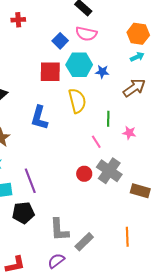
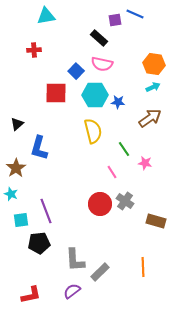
red square: (50, 72) -> (56, 93), moved
blue L-shape: (39, 118) -> (39, 148), moved
green line: (108, 119) -> (124, 149), turned -35
gray cross: (109, 171) -> (125, 201), size x0.7
red circle: (84, 174) -> (100, 204), size x1.5

